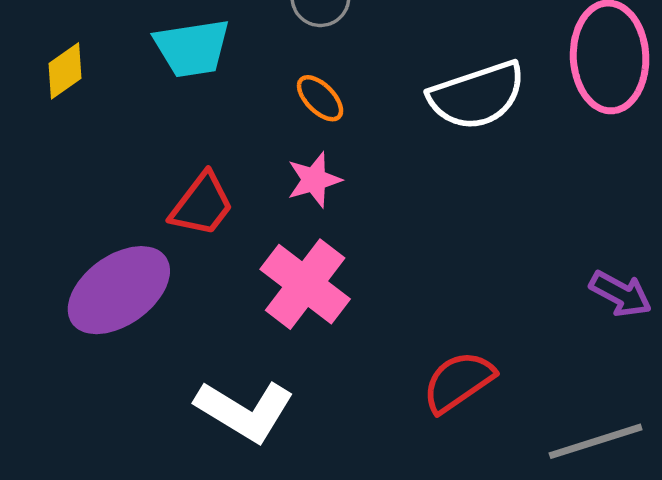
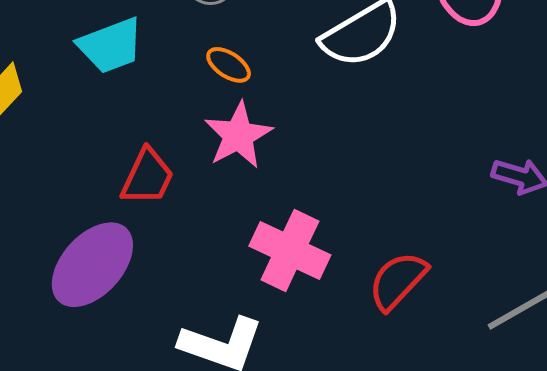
pink star: (314, 180) -> (238, 135), size x1.4
pink cross: (305, 284) -> (290, 250), moved

